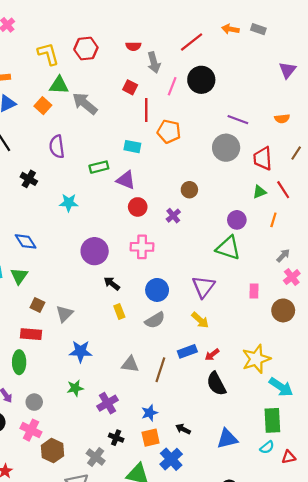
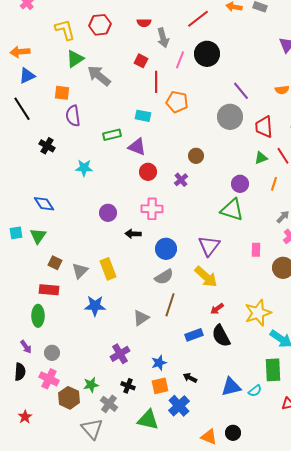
green triangle: (59, 85) -> (75, 59), turned -36
orange square: (43, 106) -> (62, 93), moved, turned -35
purple line: (238, 120) -> (241, 91), turned 30
purple circle: (95, 251) -> (108, 213), size x0.7
black arrow: (112, 283) -> (133, 234), moved, turned -35
yellow rectangle: (119, 312) -> (108, 269), moved, size x1.5
yellow arrow: (200, 320) -> (206, 277), size x1.4
blue rectangle: (187, 351) -> (194, 335), moved
gray triangle: (130, 364) -> (141, 318), turned -42
brown line: (160, 370) -> (170, 305), moved
green star: (75, 388) -> (91, 385), moved
cyan semicircle: (267, 447) -> (255, 391), moved

